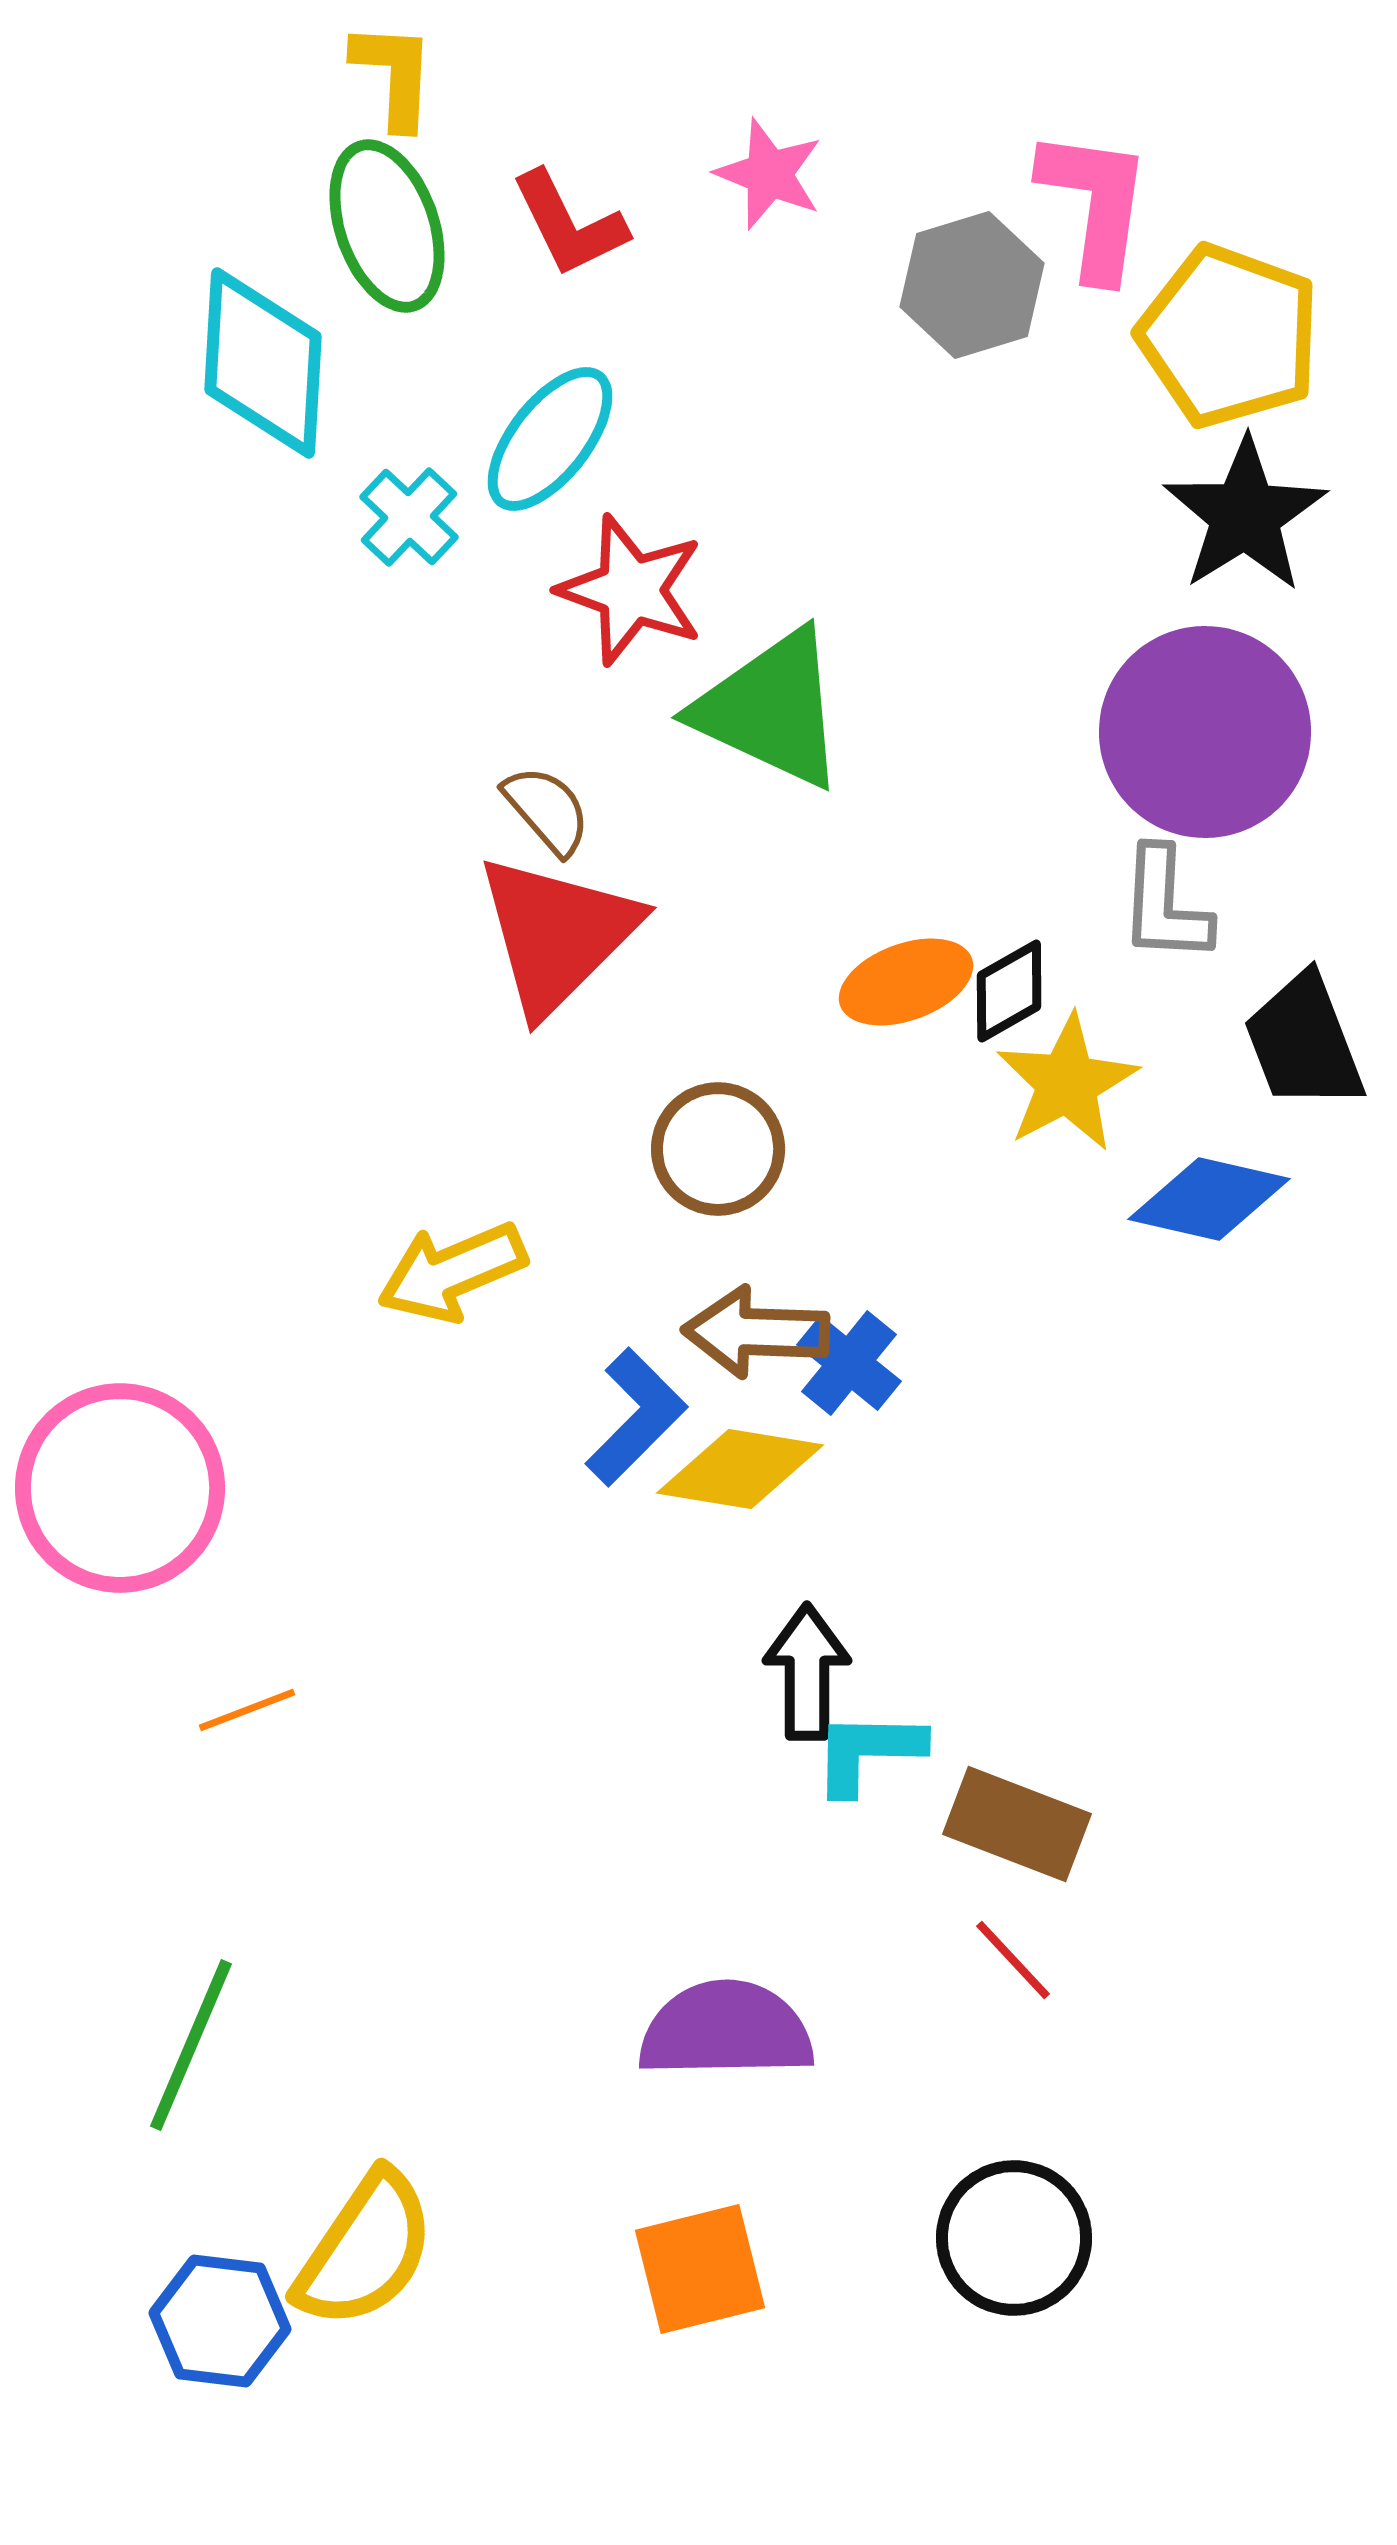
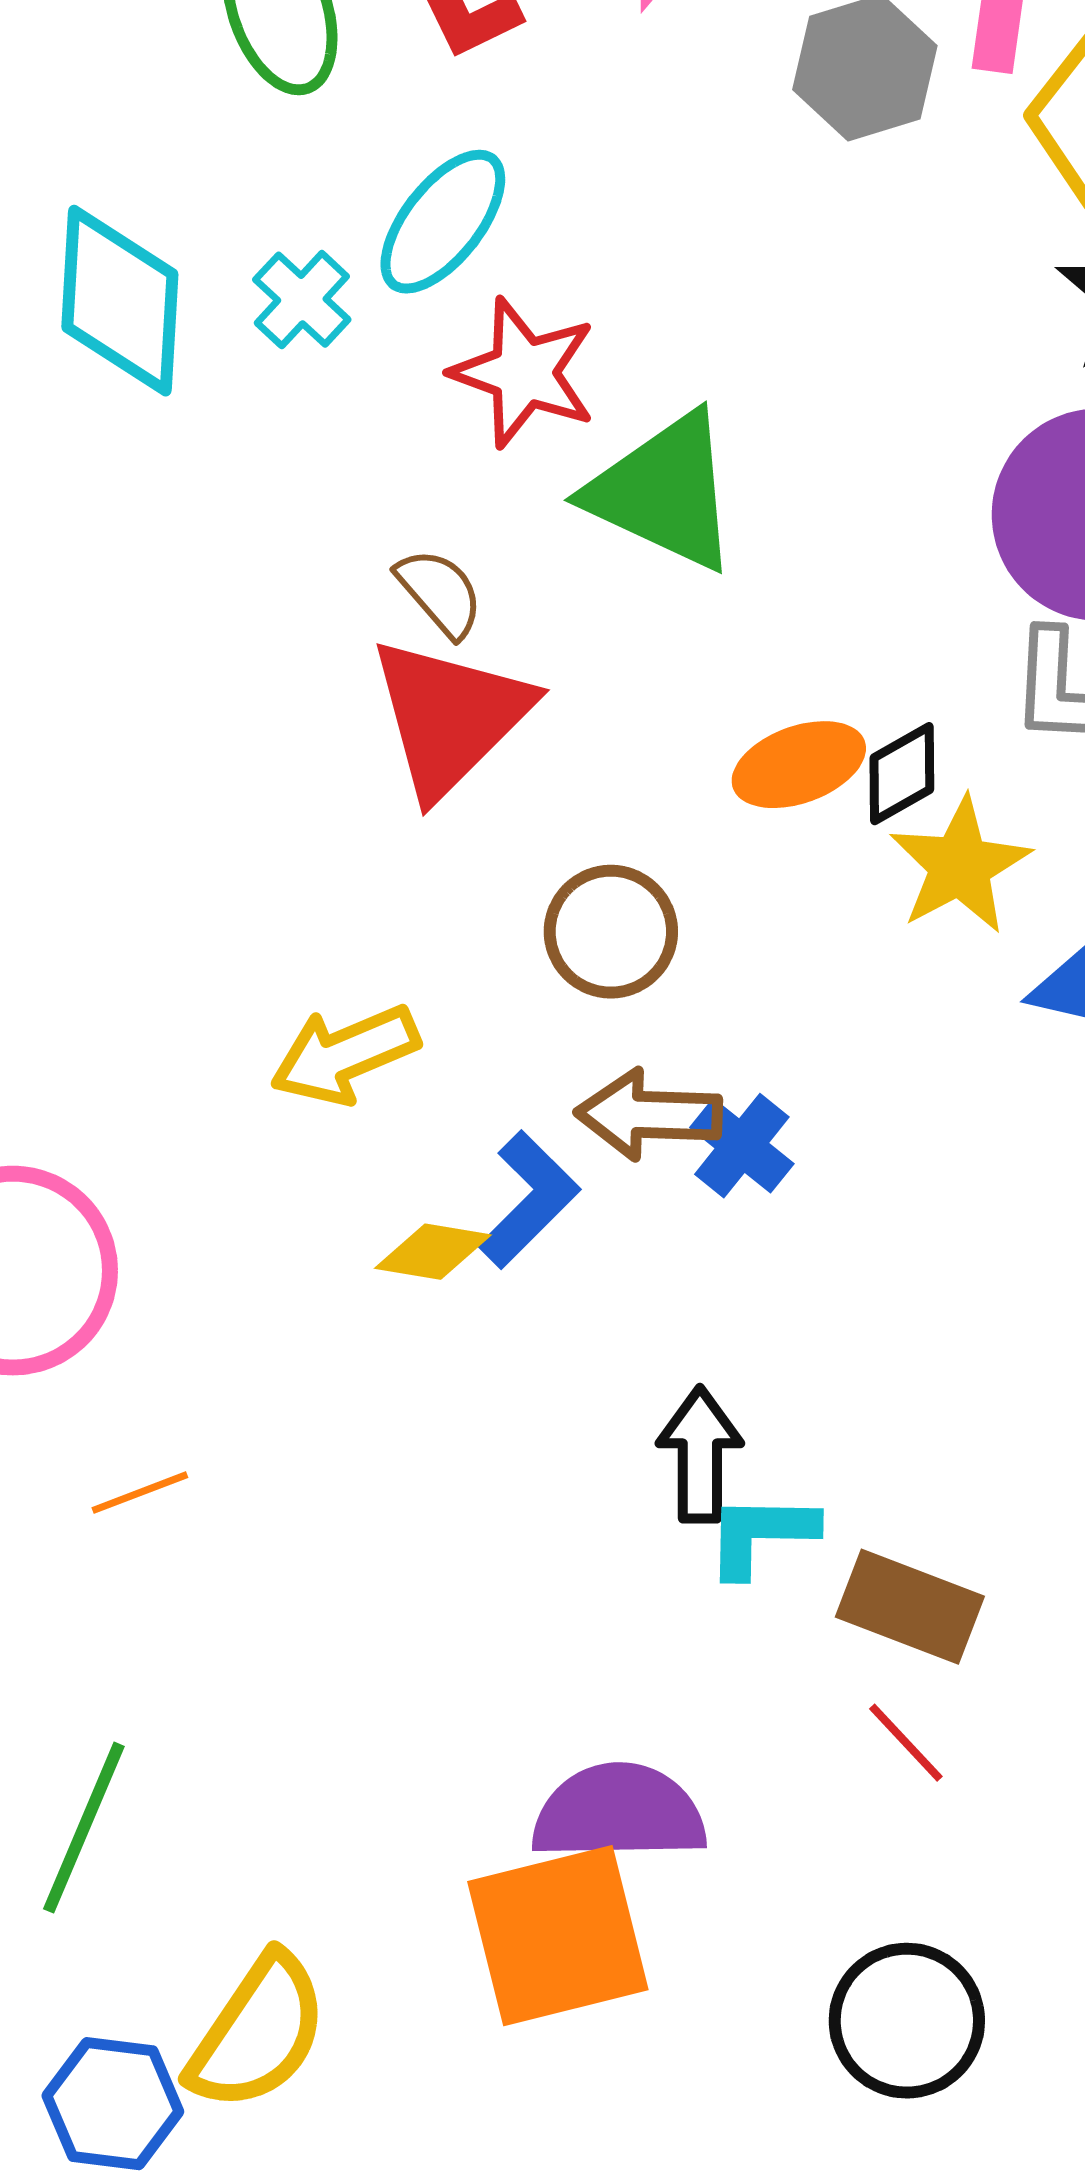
cyan diamond: (263, 363) -> (120, 301), moved
yellow diamond: (740, 1469) -> (433, 1252), moved, size x0.7
orange square: (700, 2269) -> (558, 1936), moved, size x1.4

